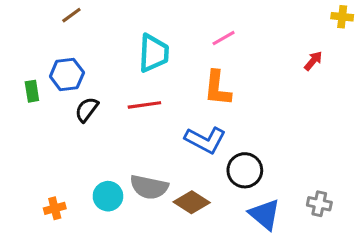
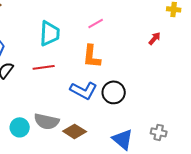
black circle: (245, 170) -> (114, 92), moved

